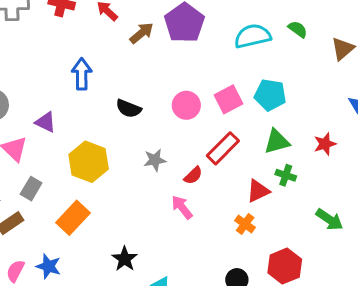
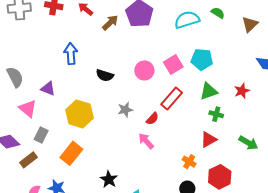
red triangle: (258, 191) -> (209, 140), moved
orange cross: (245, 224) -> (189, 162), moved

